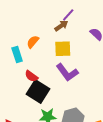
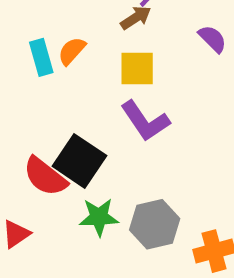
cyan rectangle: (17, 55) -> (41, 57), moved
red semicircle: (31, 76) -> (45, 177), moved, size x1.5

